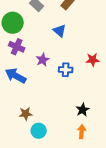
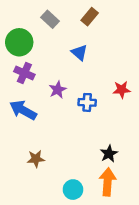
cyan circle: (39, 131) -> (73, 190), moved
orange arrow: (82, 132) -> (108, 182), size x1.5

